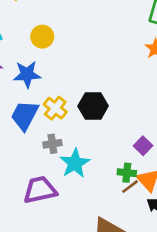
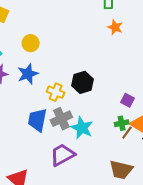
blue trapezoid: (25, 115) -> (37, 120), moved
gray cross: (52, 144) -> (61, 119), size x1.5

